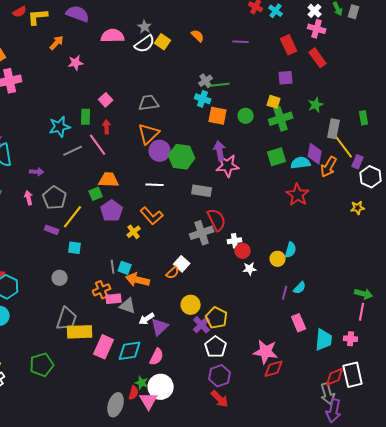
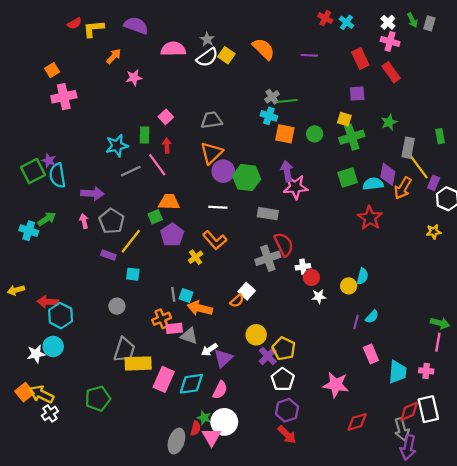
orange semicircle: (198, 36) -> (264, 49), size x1.6
purple arrow: (37, 172) -> (92, 193), size x1.5
red diamond: (274, 369) -> (357, 422), moved

